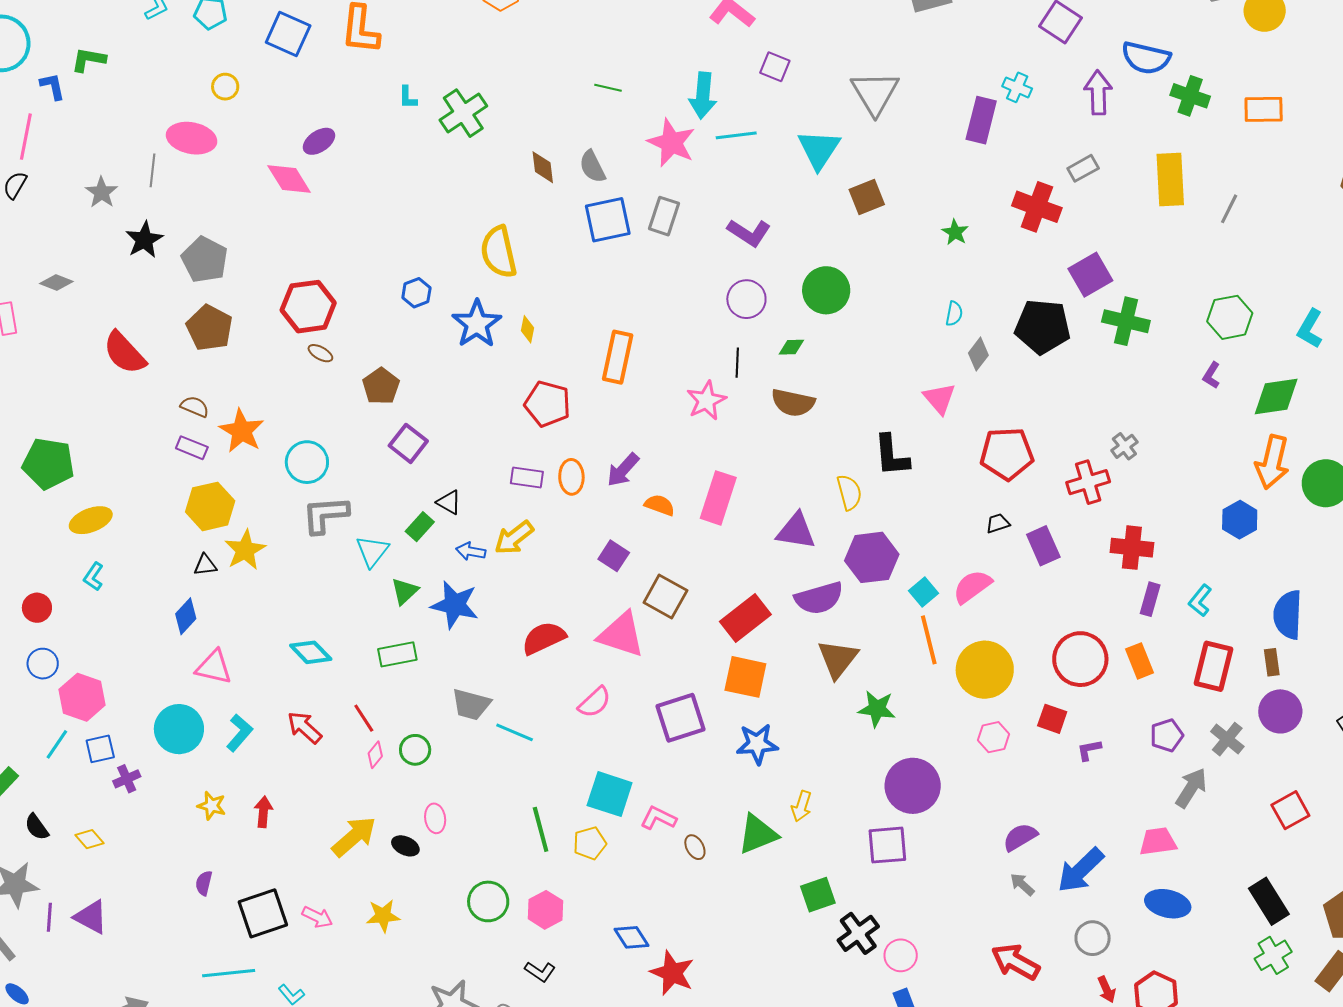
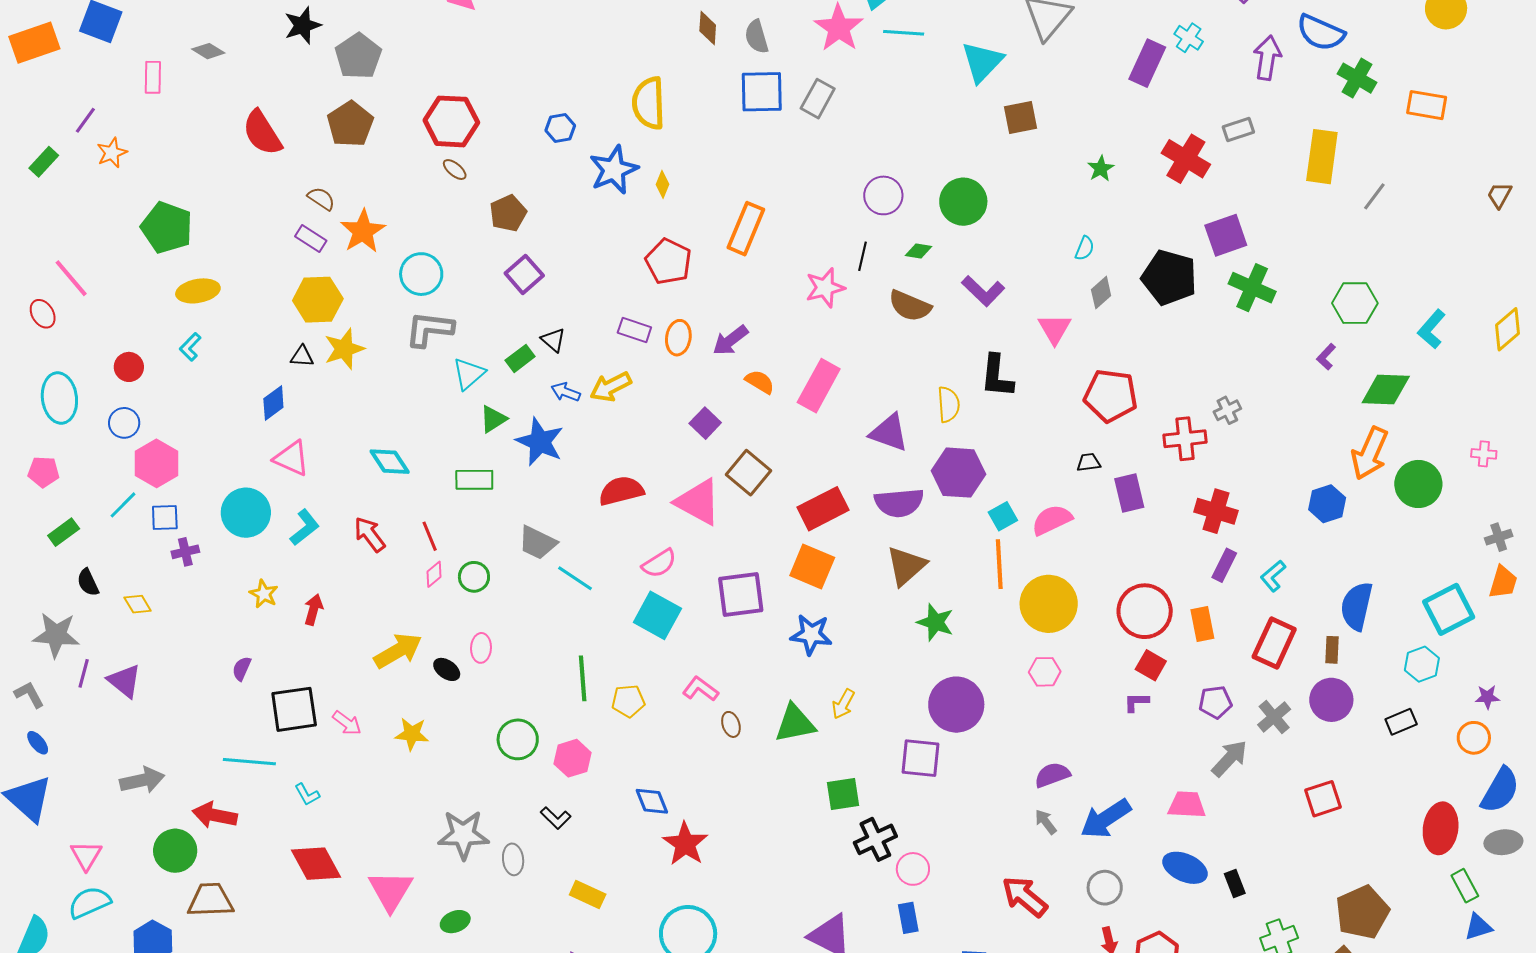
purple L-shape: (749, 233) -> (983, 291), moved
red square: (1052, 719) -> (1151, 665), moved
cyan square: (610, 794) -> (657, 615), moved
black rectangle: (1269, 901) -> (1235, 883), moved, size x0.6

